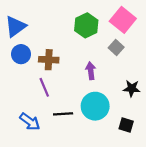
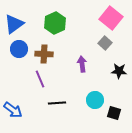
green hexagon: (86, 25) -> (55, 23), moved
black star: (132, 88) -> (119, 71), moved
cyan circle: (95, 106) -> (95, 100), moved, size x0.7
blue arrow: (30, 122) -> (13, 110), moved

